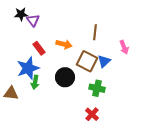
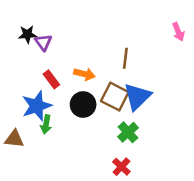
pink arrow: (124, 47) -> (178, 32), moved
blue triangle: (104, 61) -> (137, 97), size x1.6
black circle: (65, 77) -> (83, 104), moved
green cross: (97, 88) -> (128, 132), turned 35

